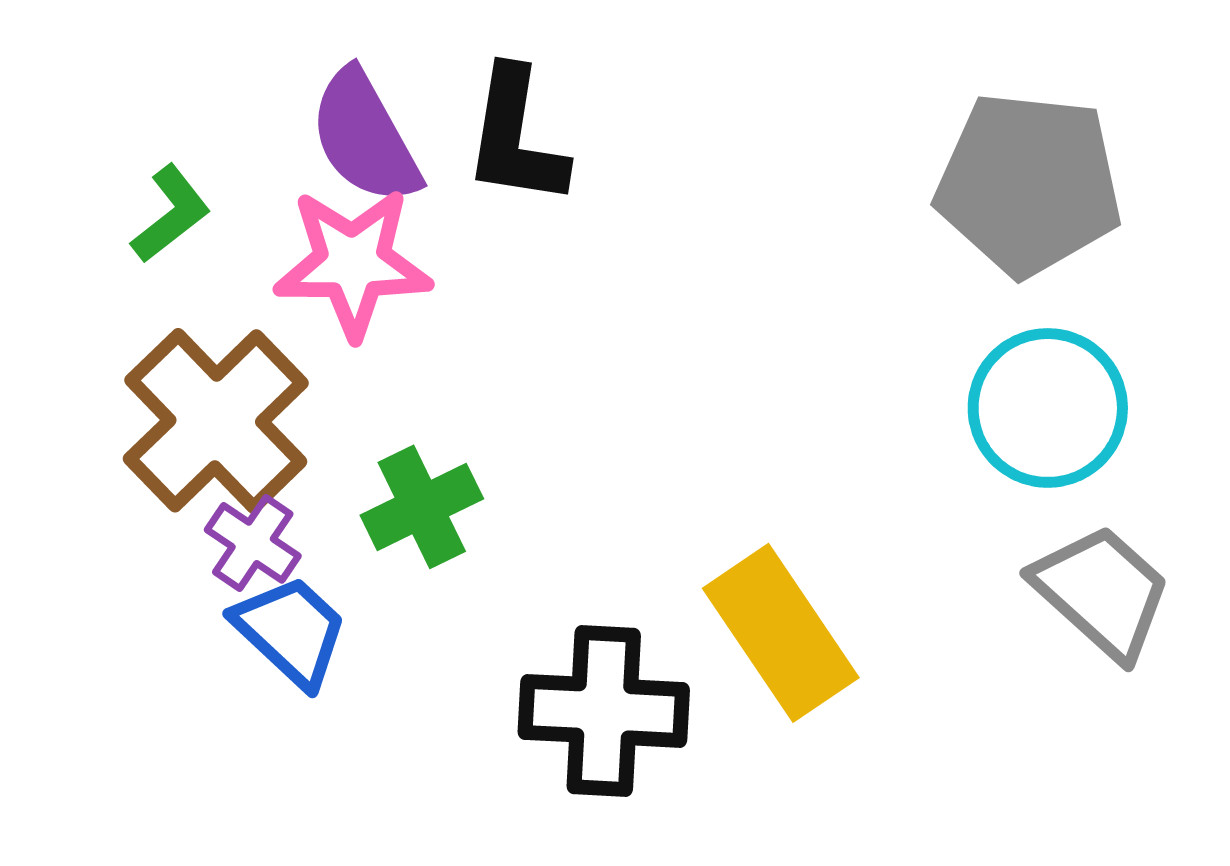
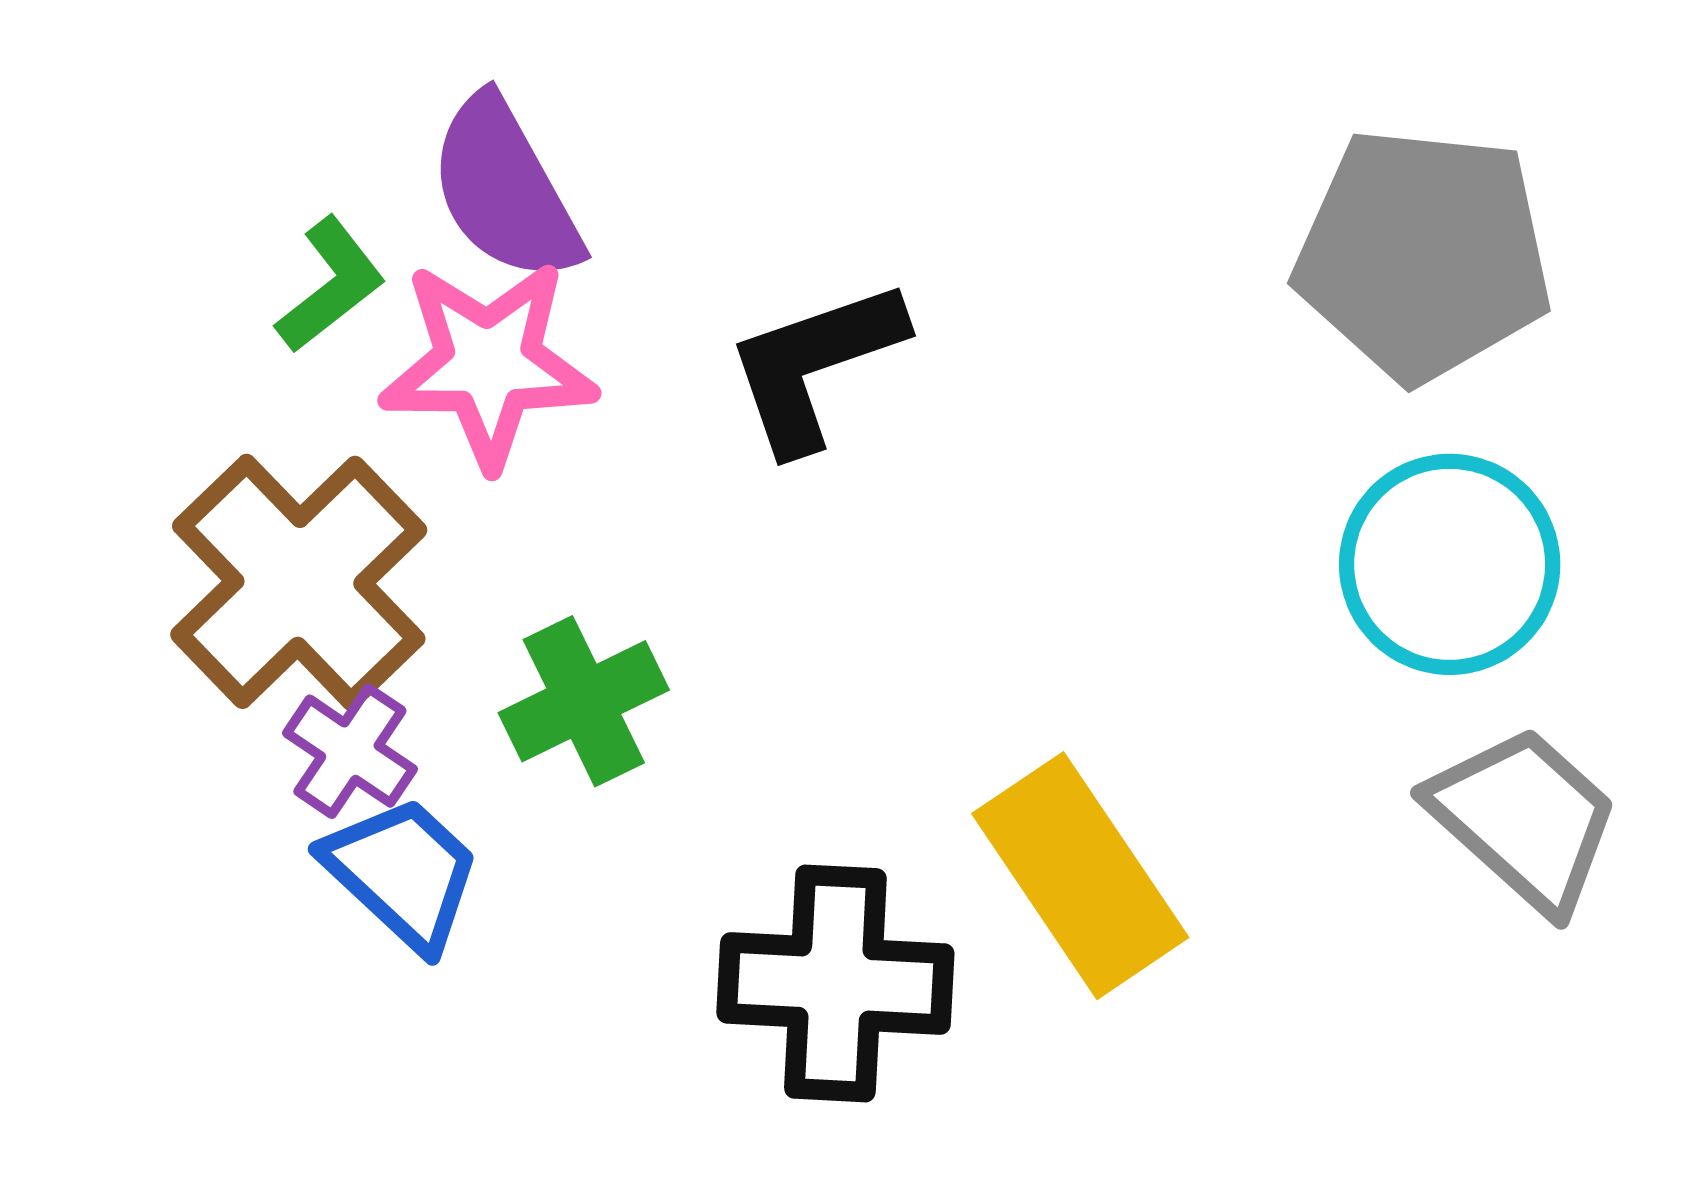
black L-shape: (516, 137) -> (815, 365), moved, turned 62
green L-shape: (171, 214) -> (331, 285), moved

